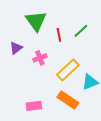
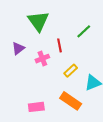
red line: (59, 35) -> (60, 45), moved
yellow rectangle: (68, 70) -> (71, 71), size x0.6

